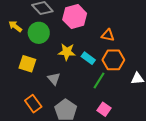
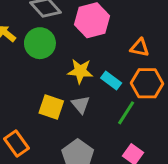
yellow square: (27, 64) -> (51, 107), moved
gray triangle: (54, 79) -> (81, 105), moved
orange rectangle: (33, 104) -> (17, 144), moved

